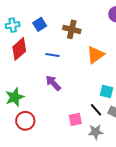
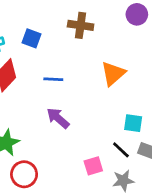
blue square: (40, 24) -> (31, 38), turned -32
brown cross: (72, 29) -> (81, 25), moved

